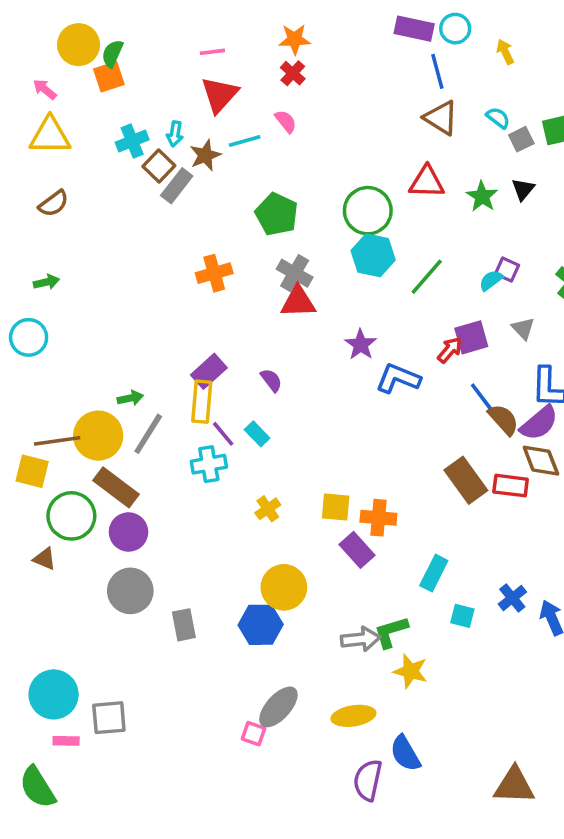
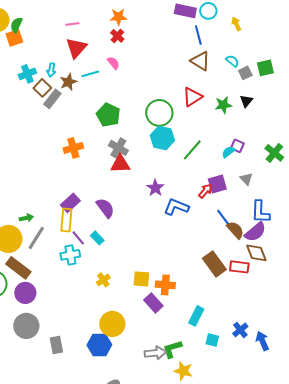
red triangle: (427, 182) -> (192, 97), turned -35
green star: (482, 196) -> (223, 105), turned 30
purple semicircle: (271, 380) -> (105, 208), size x1.5

